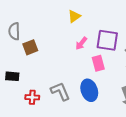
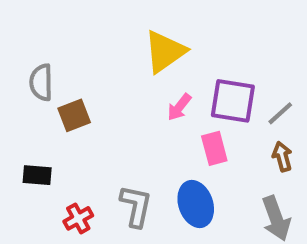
yellow triangle: (74, 16) -> (165, 52), size x1.6
gray L-shape: (60, 91) -> (136, 206), turned 35
red cross: (32, 97) -> (78, 218), turned -32

